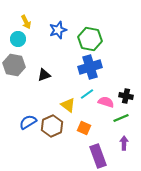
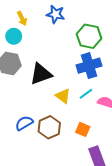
blue star: (58, 30) -> (56, 14), moved, turned 30
black triangle: (44, 75) -> (41, 74), size x1.6
yellow triangle: (68, 105) -> (63, 96), moved

